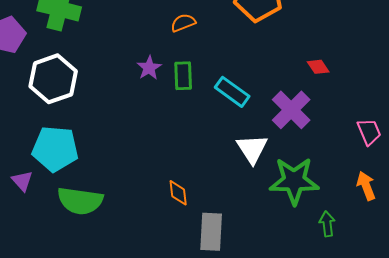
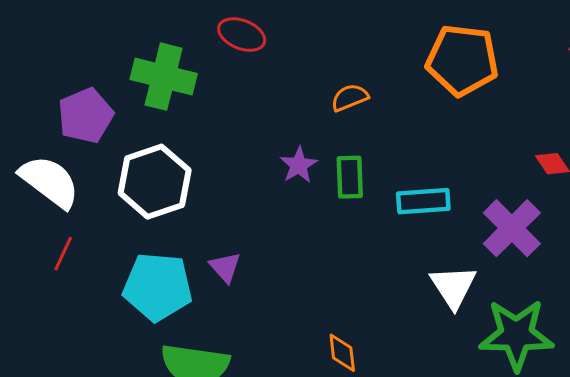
cyan rectangle: (232, 92) -> (423, 201), turned -40
purple triangle: (22, 181) -> (225, 267), moved

